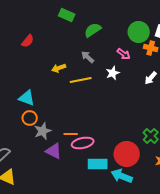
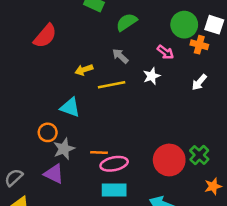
red semicircle: (28, 41) -> (45, 36), size x1.5
cyan triangle: (27, 98) -> (70, 107), moved
purple triangle: (54, 151) -> (54, 174), moved
red circle: (127, 154) -> (169, 160), moved
cyan rectangle: (98, 164) -> (114, 190), moved

